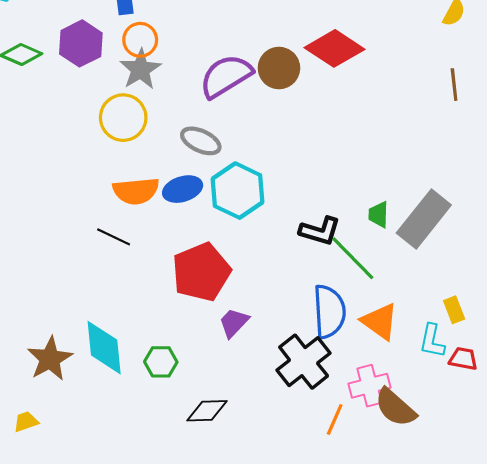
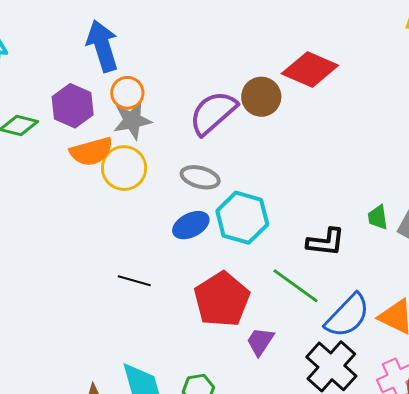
gray star: (140, 69) -> (132, 120), turned 30
orange semicircle: (136, 191) -> (91, 152), moved
green line: (353, 258) -> (296, 286), moved
blue semicircle: (329, 312) -> (347, 316), turned 57

